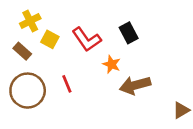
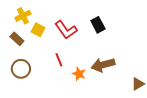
orange star: (112, 64) -> (79, 74), moved
red line: (67, 84) -> (59, 60), moved
brown circle: (28, 91) -> (21, 69), size x0.7

